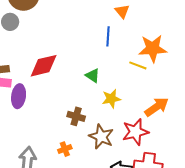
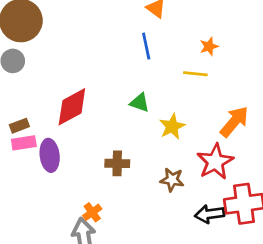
orange star: (153, 49) -> (209, 46), size x0.5
brown cross: (76, 116) -> (117, 163), moved
brown star: (101, 137) -> (172, 180), size x0.7
orange cross: (65, 149) -> (92, 212), moved

